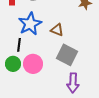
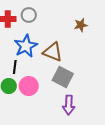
brown triangle: (57, 30) -> (53, 52), size x1.5

